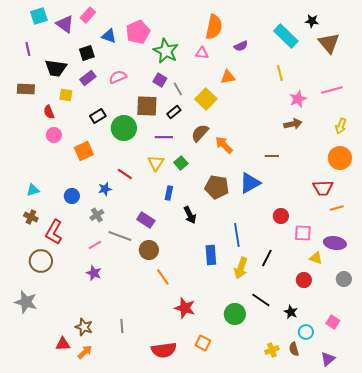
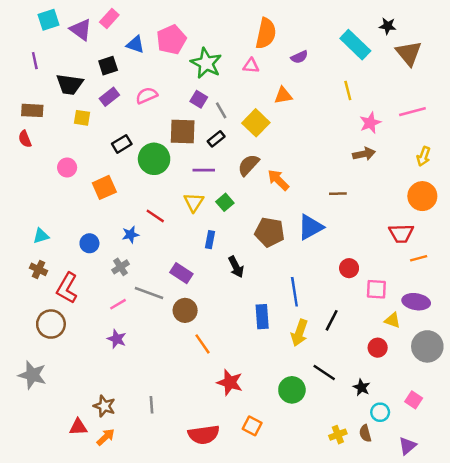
red semicircle: (49, 112) -> (25, 139), moved
gray circle: (344, 279) -> (427, 346), size x1.6

